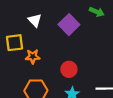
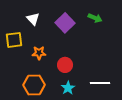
green arrow: (97, 12) -> (95, 18), moved
orange star: (33, 57) -> (39, 53), moved

